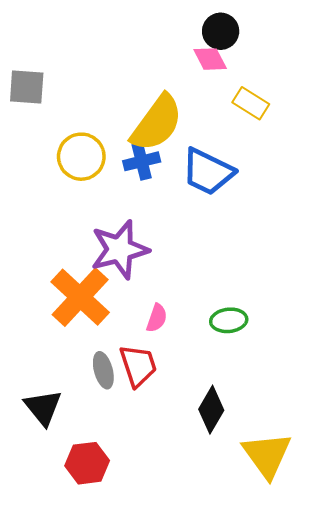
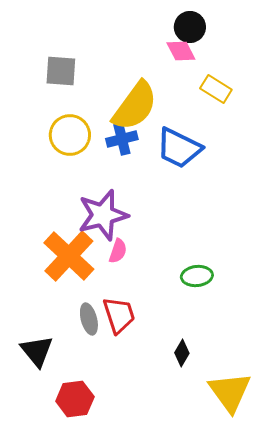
gray square: (27, 87) -> (61, 71), moved
pink semicircle: (157, 318) -> (118, 251), moved
black diamond: (211, 410) -> (182, 353), size x0.7

